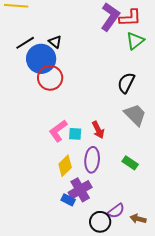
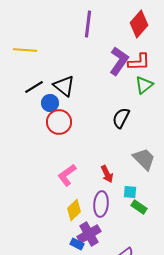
black triangle: (55, 42) -> (64, 86), size x1.6
blue circle: (41, 59) -> (50, 103), size x0.6
black semicircle: (126, 83) -> (121, 118), moved
cyan square: (75, 134) -> (130, 192), moved

